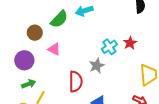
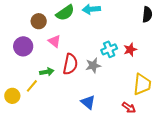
red semicircle: (76, 82) -> (70, 64), moved
green arrow: (29, 84) -> (47, 72), moved

